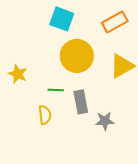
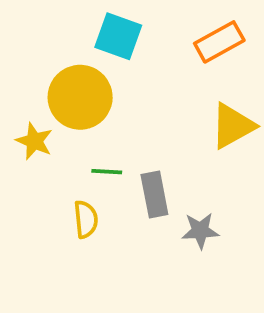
yellow circle: (77, 56) -> (80, 97), moved

